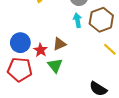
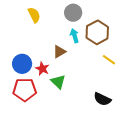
brown triangle: (60, 44) -> (59, 52), moved

